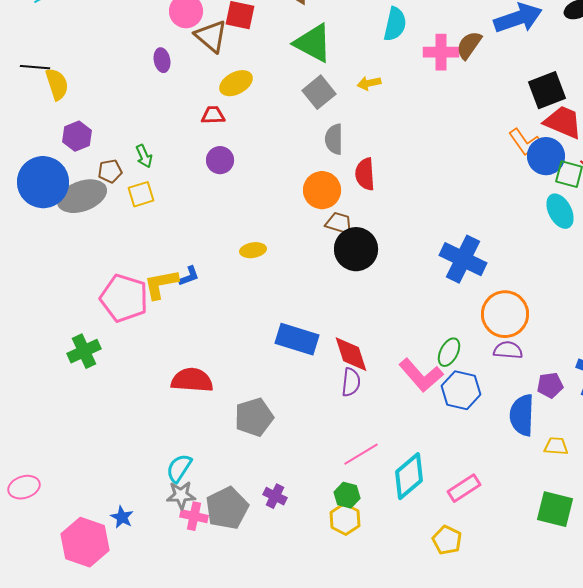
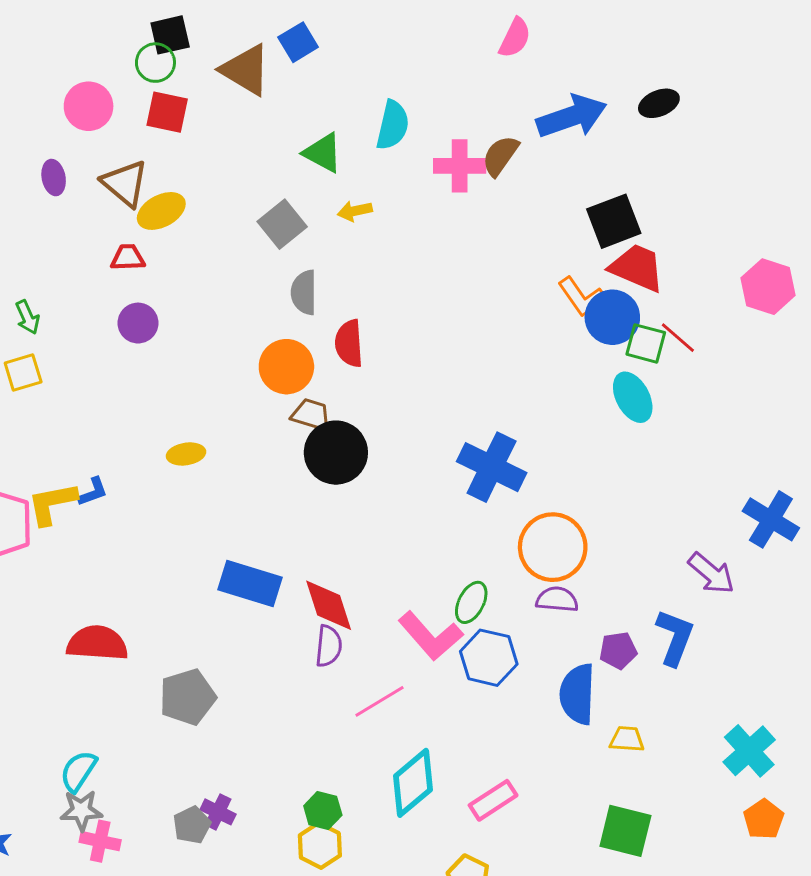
brown triangle: (211, 36) -> (125, 183), moved
green triangle: (313, 43) -> (323, 153), moved, size x0.7
pink line: (361, 454) -> (380, 701), moved
gray pentagon: (227, 508) -> (192, 825), moved, size x0.6

